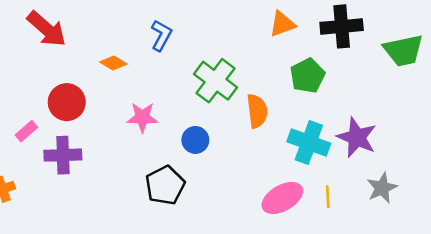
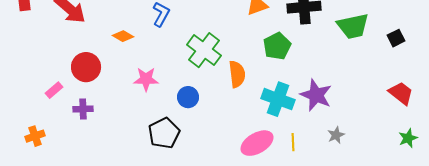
purple cross: (63, 155) -> (83, 109), size x0.7
gray star: (382, 188) -> (336, 135), size x0.7

